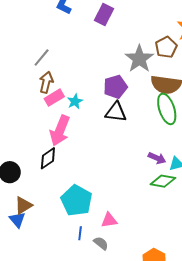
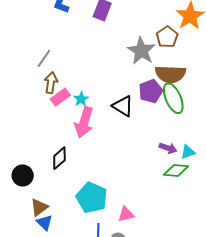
purple pentagon: (115, 87) -> (151, 91), moved
black triangle: (116, 112) -> (123, 106), turned 30
pink arrow: (60, 131) -> (84, 122), moved
blue triangle: (17, 220) -> (45, 223), moved

